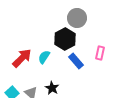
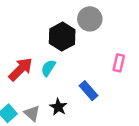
black hexagon: (65, 39) -> (62, 37), moved
blue rectangle: (76, 61) -> (89, 91), moved

